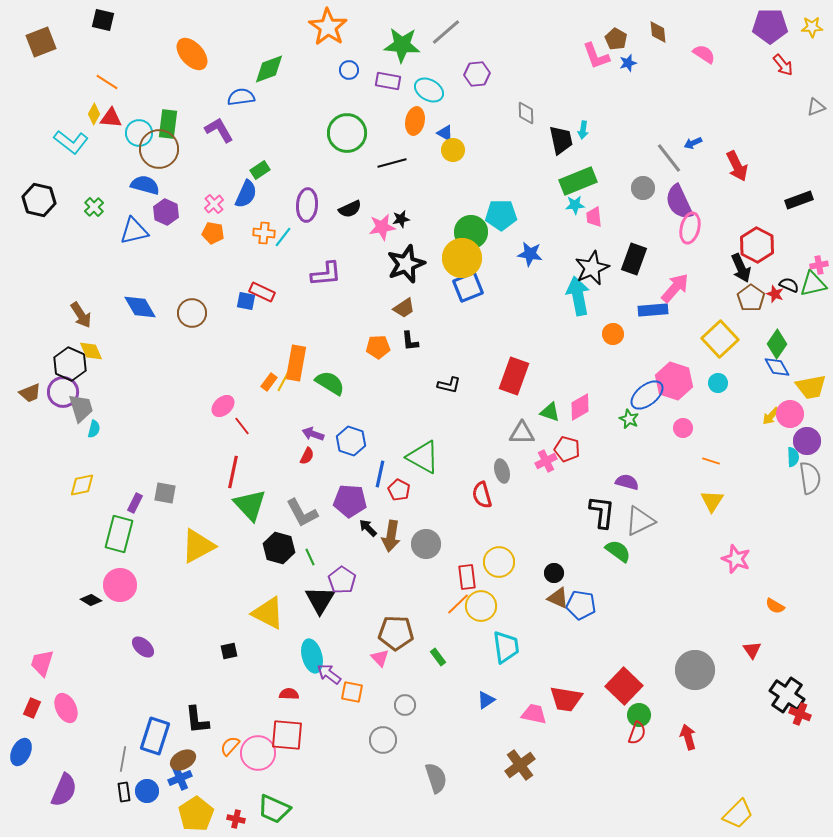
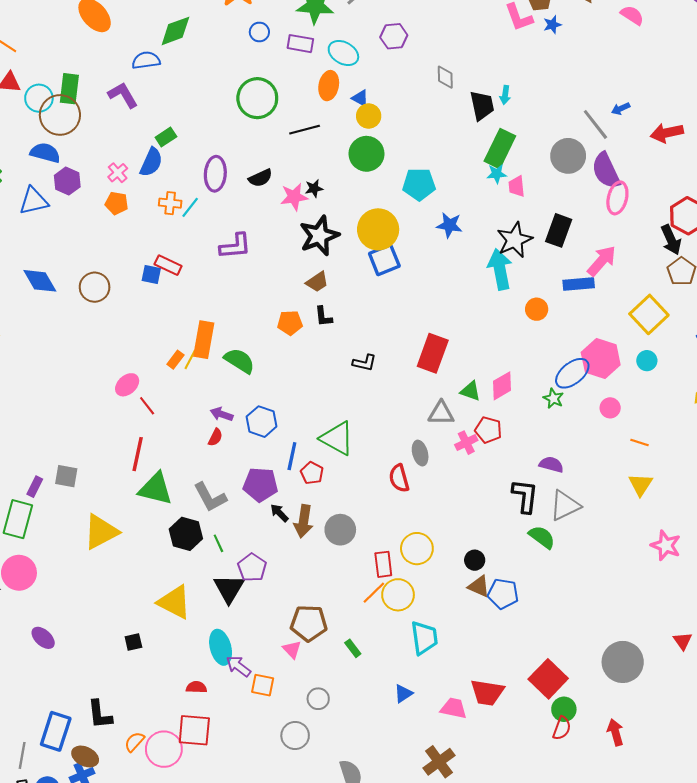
red arrow: (737, 166) -> (667, 133), turned 104
green rectangle: (578, 181) -> (500, 149), turned -42
gray circle: (643, 188) -> (568, 156), size x1.4
green circle: (471, 232) -> (367, 154), moved
green triangle: (250, 505) -> (155, 489), turned -33
brown ellipse: (183, 760) -> (85, 756), turned 55

